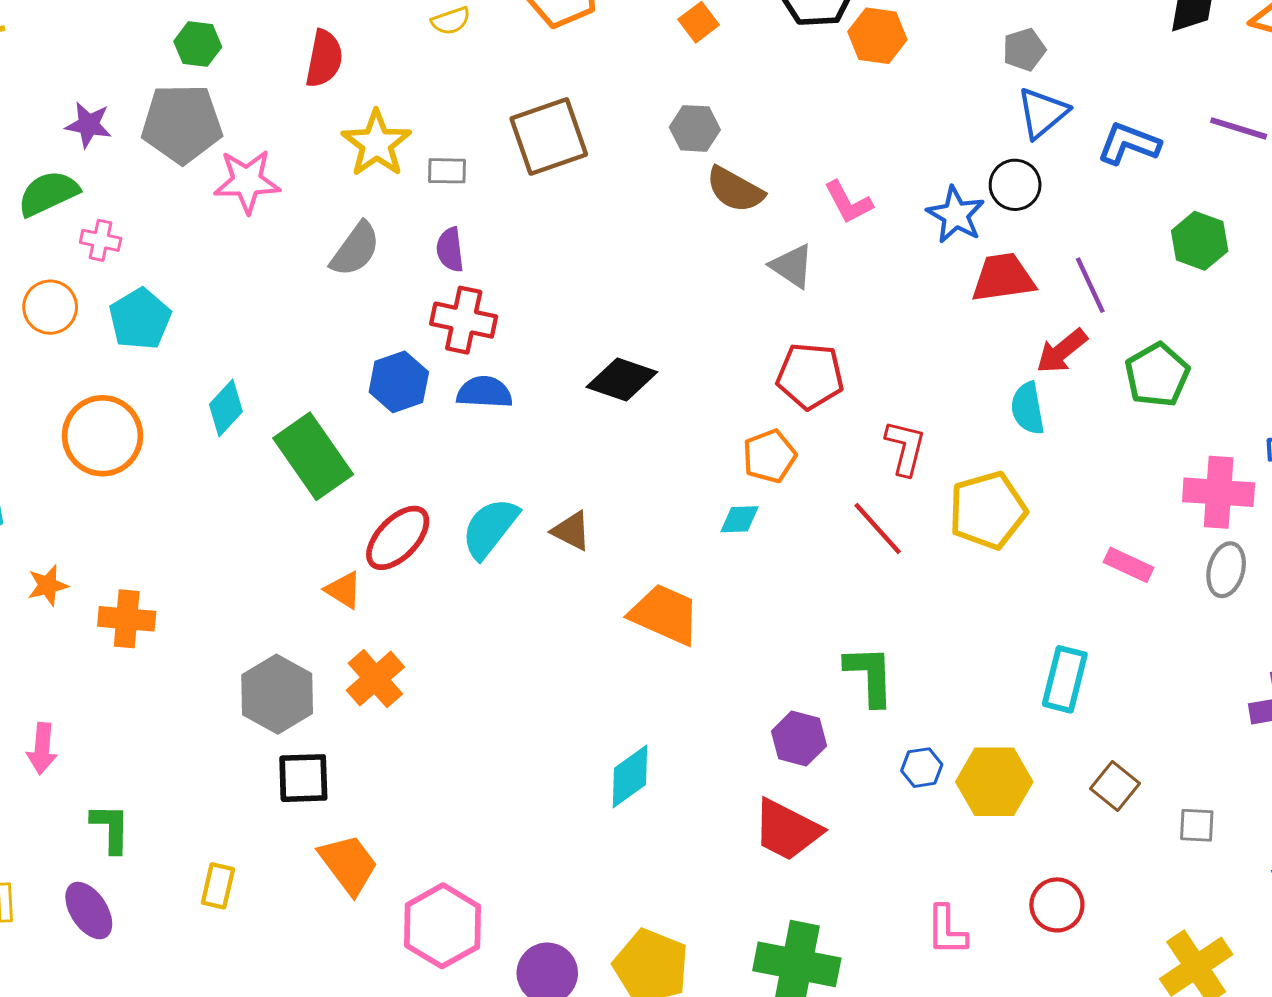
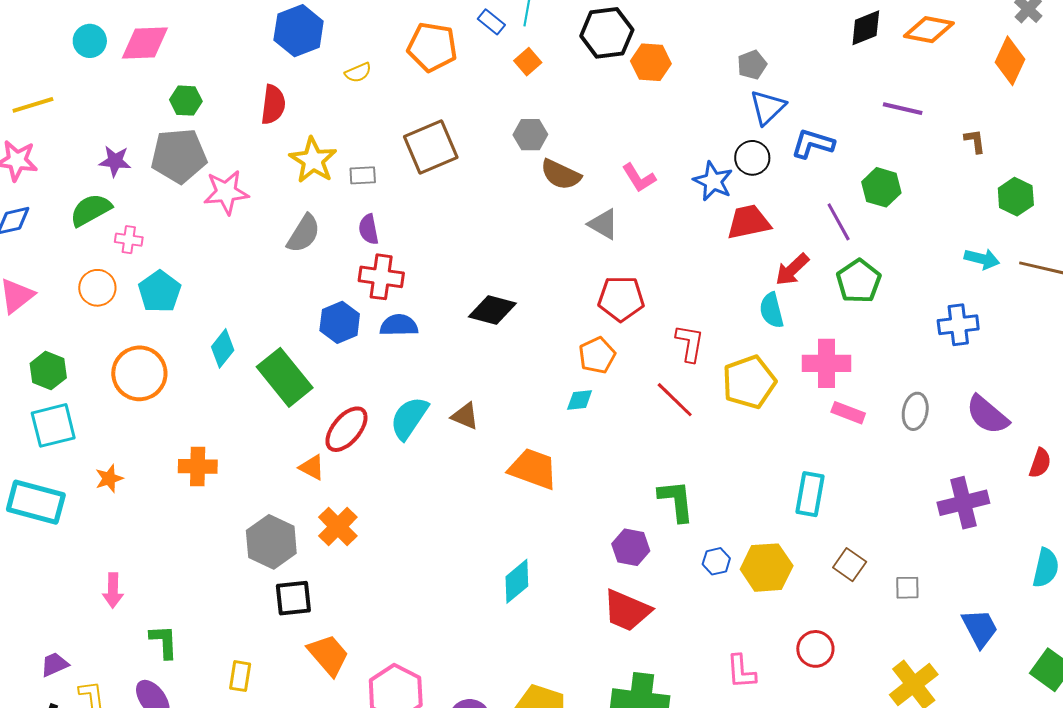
blue L-shape: (1129, 144) -> (813, 144), moved
purple line: (1090, 285) -> (839, 222), moved
pink cross: (1219, 492) -> (826, 363), moved
orange cross: (127, 619) -> (198, 466), moved

